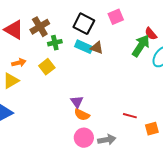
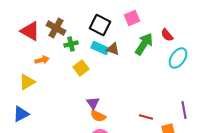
brown cross: (40, 27) -> (56, 28), turned -30
green arrow: (141, 46) -> (144, 44), moved
orange arrow: (19, 63) -> (42, 60), moved
yellow square: (47, 67) -> (81, 68), moved

